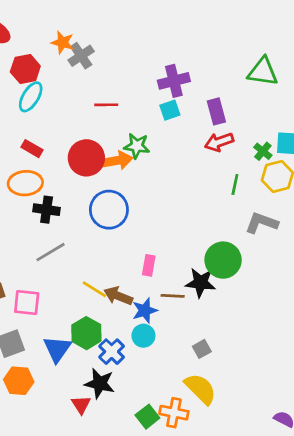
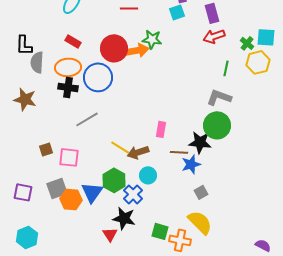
black cross: (47, 210) -> (68, 87), moved
blue circle: (109, 210) -> (98, 77), moved
gray L-shape: (262, 223) -> (219, 97), moved
brown arrow: (118, 296) -> (138, 152), turned -40
blue star: (145, 310) -> (191, 164), moved
cyan circle: (143, 336) -> (148, 175), moved
orange hexagon: (19, 381) -> (71, 199), moved
green square: (147, 417) -> (160, 231), moved, turned -36

